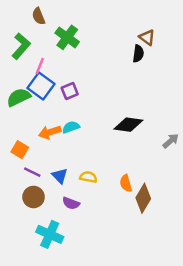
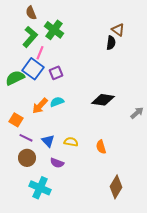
green L-shape: (21, 46) -> (30, 37), moved
pink line: (40, 66) -> (40, 53), moved
orange arrow: (50, 132) -> (40, 106), turned -30
brown diamond: (143, 198) -> (116, 187), moved

